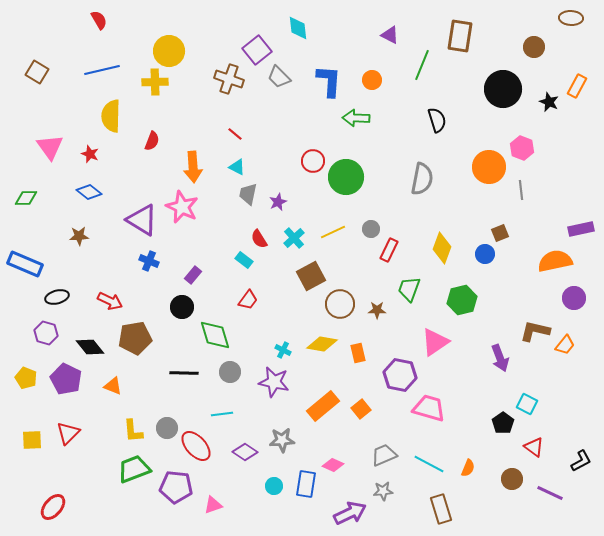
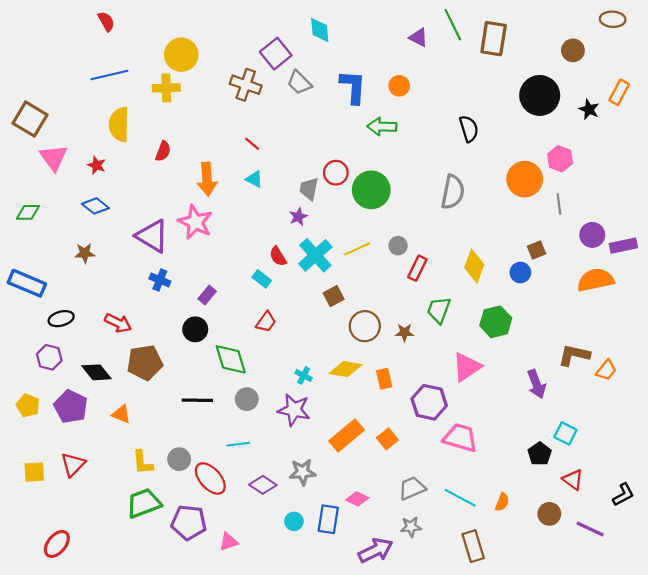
green line: (422, 65) -> (453, 25), moved, turned -48
brown square: (37, 72) -> (30, 119), moved, size x1.4
gray trapezoid: (248, 194) -> (309, 189), moved
cyan cross: (294, 238) -> (315, 255), size x1.5
brown square: (311, 276) -> (334, 296), size x0.7
purple circle: (574, 298) -> (592, 235), moved

